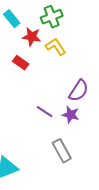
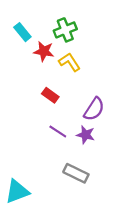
red rectangle: (21, 63) -> (50, 95), moved
gray rectangle: (62, 151) -> (76, 173), turned -35

